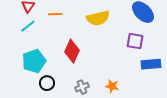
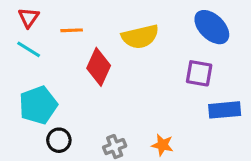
cyan line: (28, 26) -> (29, 49), turned 70
red diamond: (72, 51) -> (99, 67), moved

